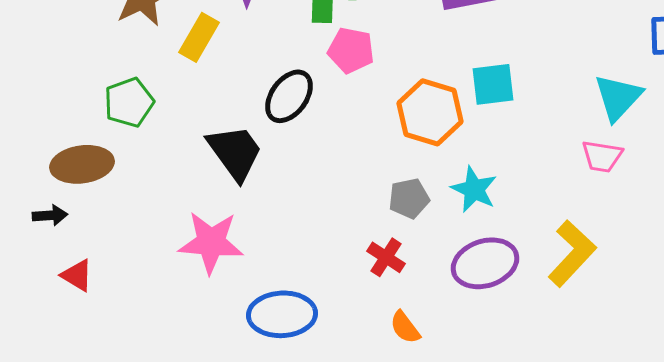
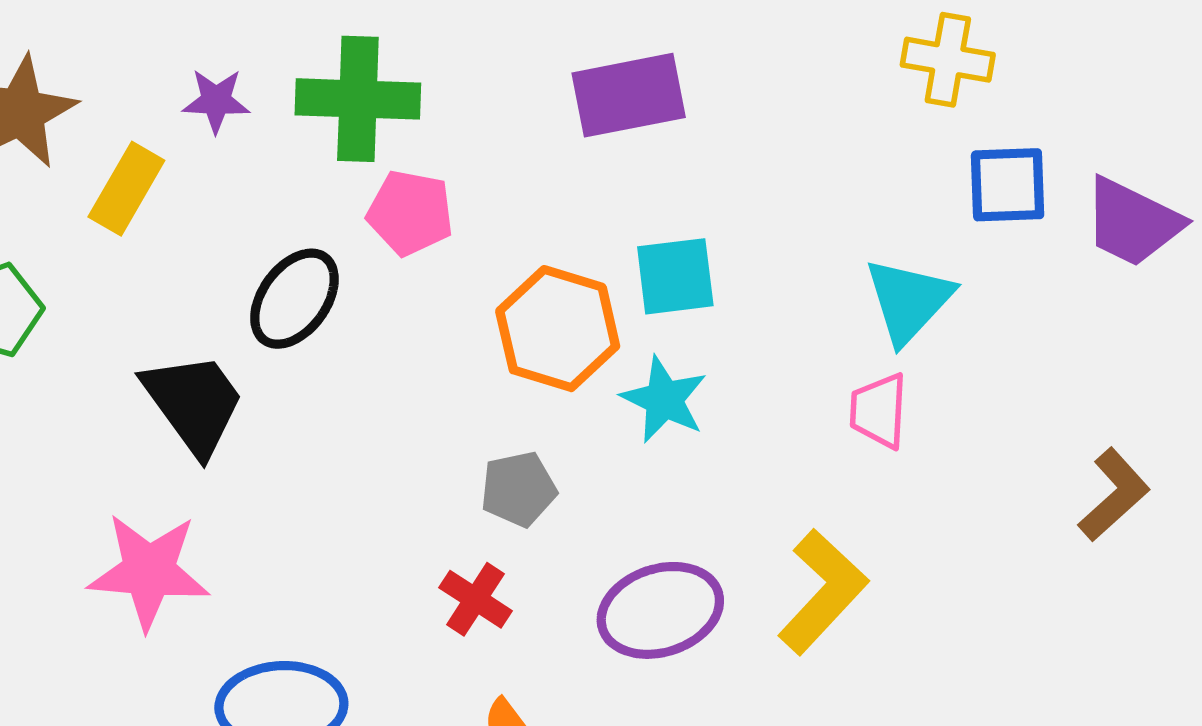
pink trapezoid: (602, 156) -> (879, 411), turned 84
cyan star: (474, 189) -> (664, 399), moved

